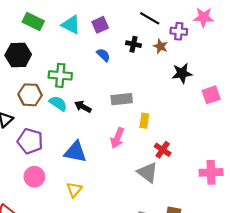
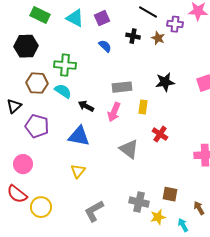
black star: (182, 73) -> (165, 82), moved
black arrow: (83, 107) -> (86, 106), moved
pink arrow: (117, 138) -> (114, 112), moved
gray triangle: (148, 172) -> (129, 149), moved
pink circle: (34, 177) -> (23, 164), moved

